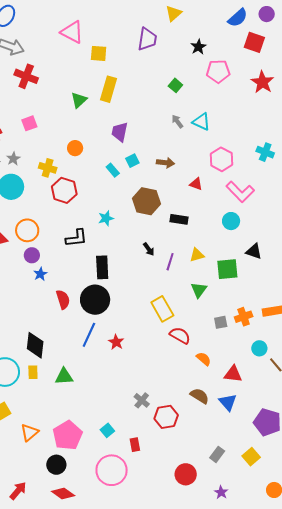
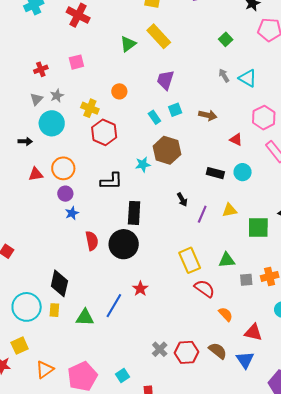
yellow rectangle: (109, 89) -> (159, 36), turned -65
brown hexagon: (146, 201) -> (167, 150), moved
cyan circle: (231, 221) -> (243, 172), moved
green triangle: (199, 290) -> (227, 260), moved, turned 42
blue line: (89, 335) -> (114, 306), moved
red hexagon: (166, 417) -> (187, 352), moved

